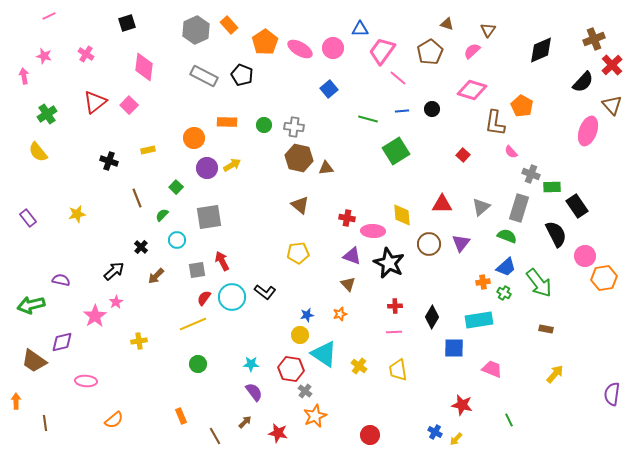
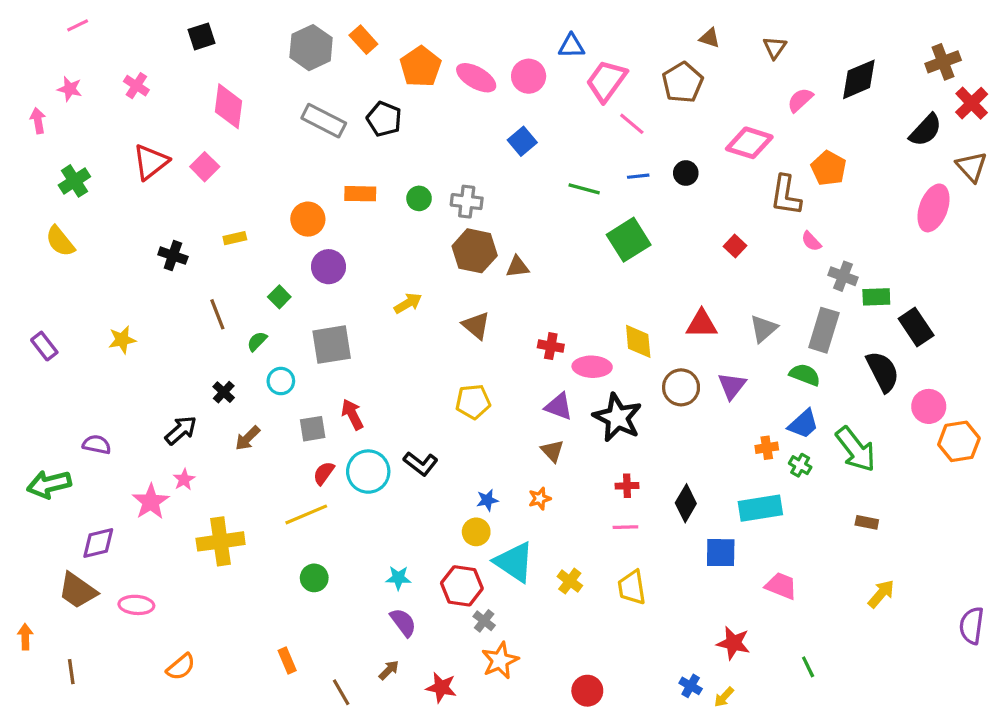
pink semicircle: (472, 51) -> (800, 100), moved
yellow arrow: (232, 165) -> (408, 303), moved
yellow cross: (139, 341) -> (221, 541), size x1.8
brown trapezoid: (34, 361) -> (78, 591), moved

